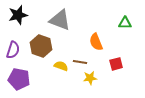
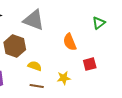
green triangle: (125, 23) -> (99, 23), turned -40
brown line: (80, 62) -> (37, 86), moved

